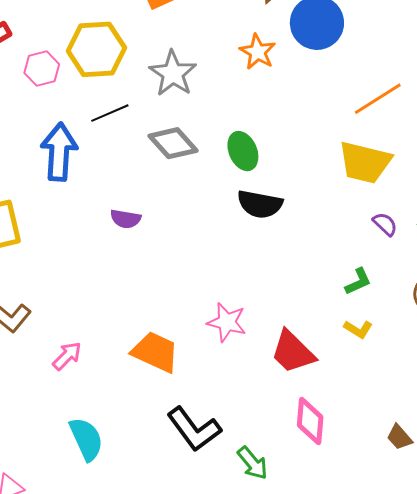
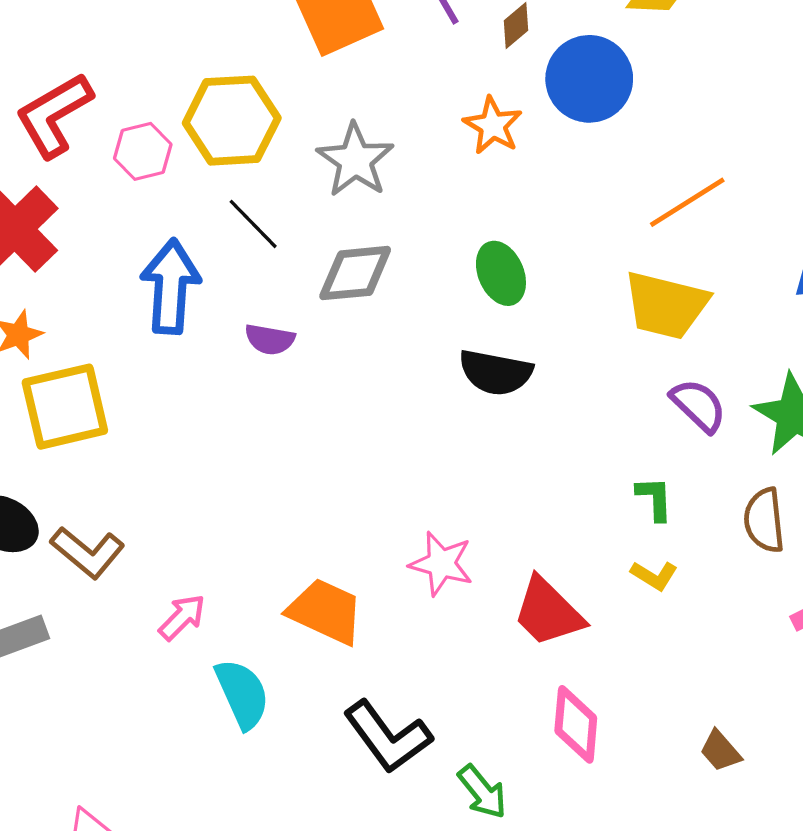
black line: (110, 113) -> (253, 224), turned 69
gray diamond: (173, 143) -> (355, 273), turned -54
green ellipse: (243, 151) -> (501, 273), moved
purple semicircle: (126, 219) -> (270, 339), moved
purple semicircle: (385, 224) -> (698, 405), size x1.4
green L-shape: (358, 282) -> (655, 498), turned -68
cyan semicircle: (86, 439) -> (242, 694), moved

